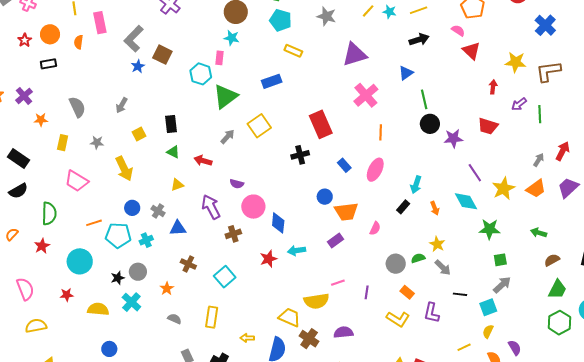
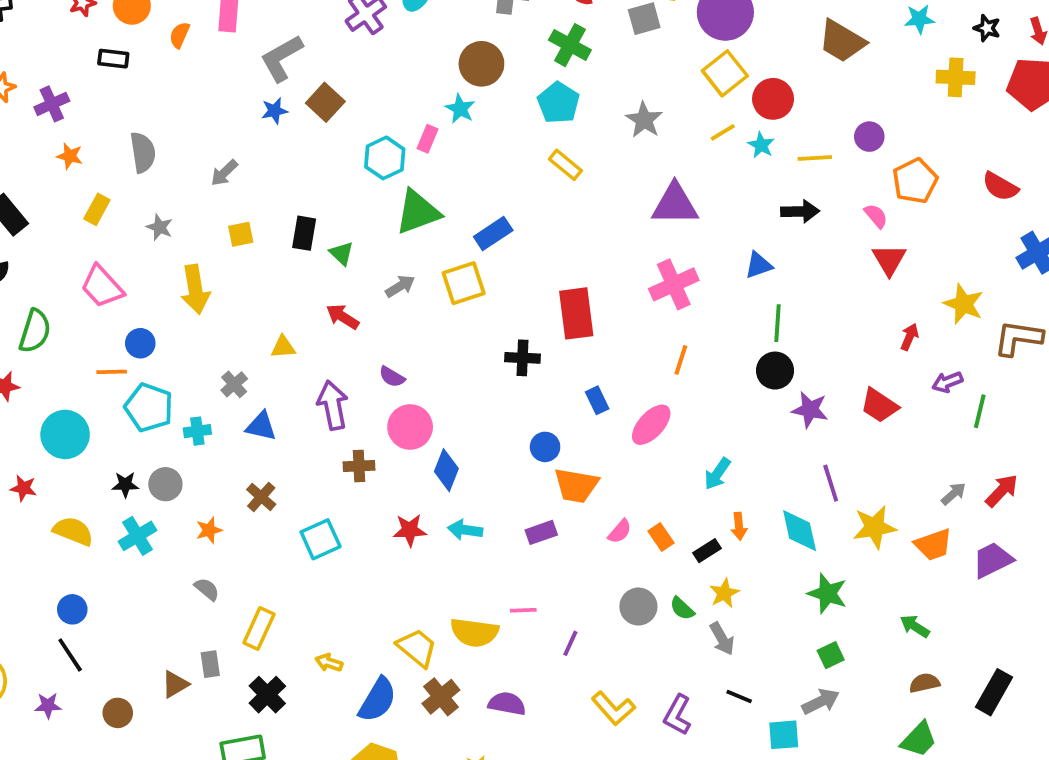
blue rectangle: (272, 81) -> (493, 234), moved, turned -30
green triangle: (173, 152) -> (341, 253), moved
black rectangle: (403, 207) -> (707, 551), moved
blue circle: (132, 208) -> (140, 343), moved
green semicircle: (418, 258) -> (682, 609), turned -136
green square: (500, 260) -> (831, 655), turned -32
orange rectangle: (407, 292) -> (661, 537), moved
yellow rectangle: (212, 317) -> (259, 629), moved

